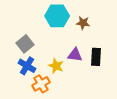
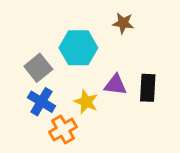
cyan hexagon: (57, 16) -> (78, 48), moved
brown star: (83, 23) -> (123, 23), moved

